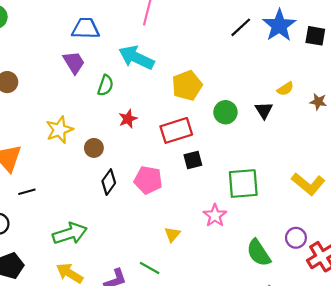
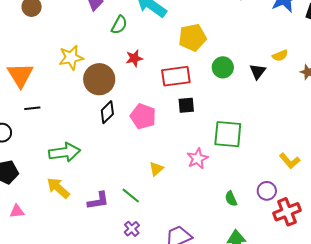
brown circle: (94, 148) -> (99, 79), size x1.8
yellow L-shape: (308, 184) -> (290, 161), moved, size x0.7
green semicircle: (259, 253) -> (231, 199), size x0.6

